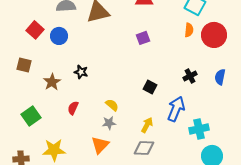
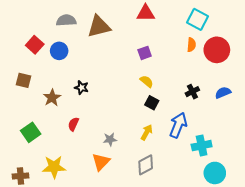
blue semicircle: (220, 77) -> (223, 93), turned 56
yellow semicircle: (112, 105) -> (147, 81), moved
yellow arrow: (147, 125) -> (147, 132), moved
gray diamond: (144, 148) -> (146, 165), turned -30

